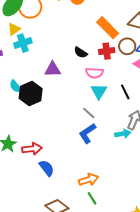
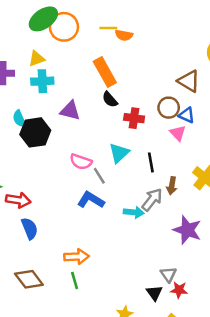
orange rectangle: (108, 28) -> (105, 72), moved
yellow triangle: (14, 29) -> (37, 59), moved
cyan cross: (23, 43) -> (42, 81), moved
red cross: (107, 51) -> (134, 118), moved
pink semicircle: (94, 73) -> (81, 162), moved
blue L-shape: (87, 133) -> (91, 200), turned 50

